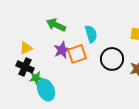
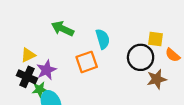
purple star: (62, 50) -> (46, 70), moved
black circle: (112, 59) -> (141, 57), moved

